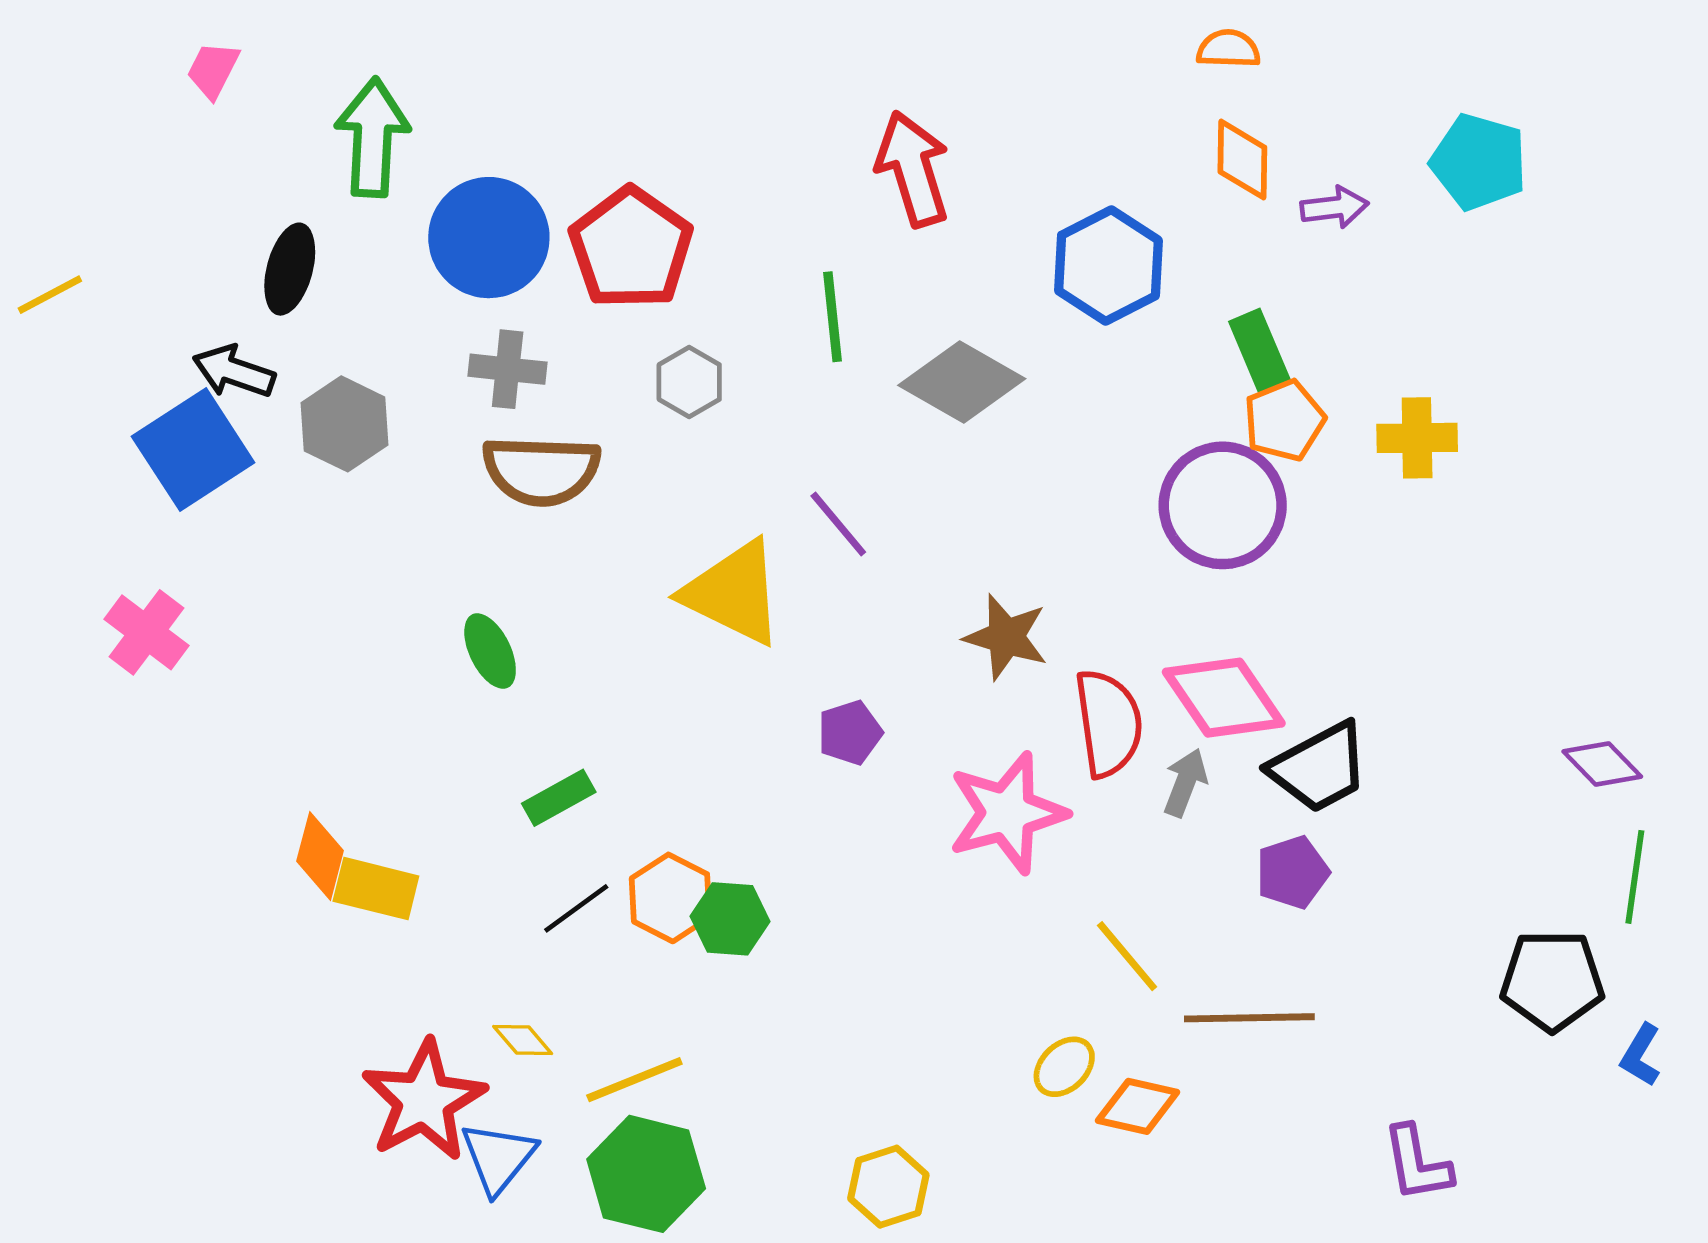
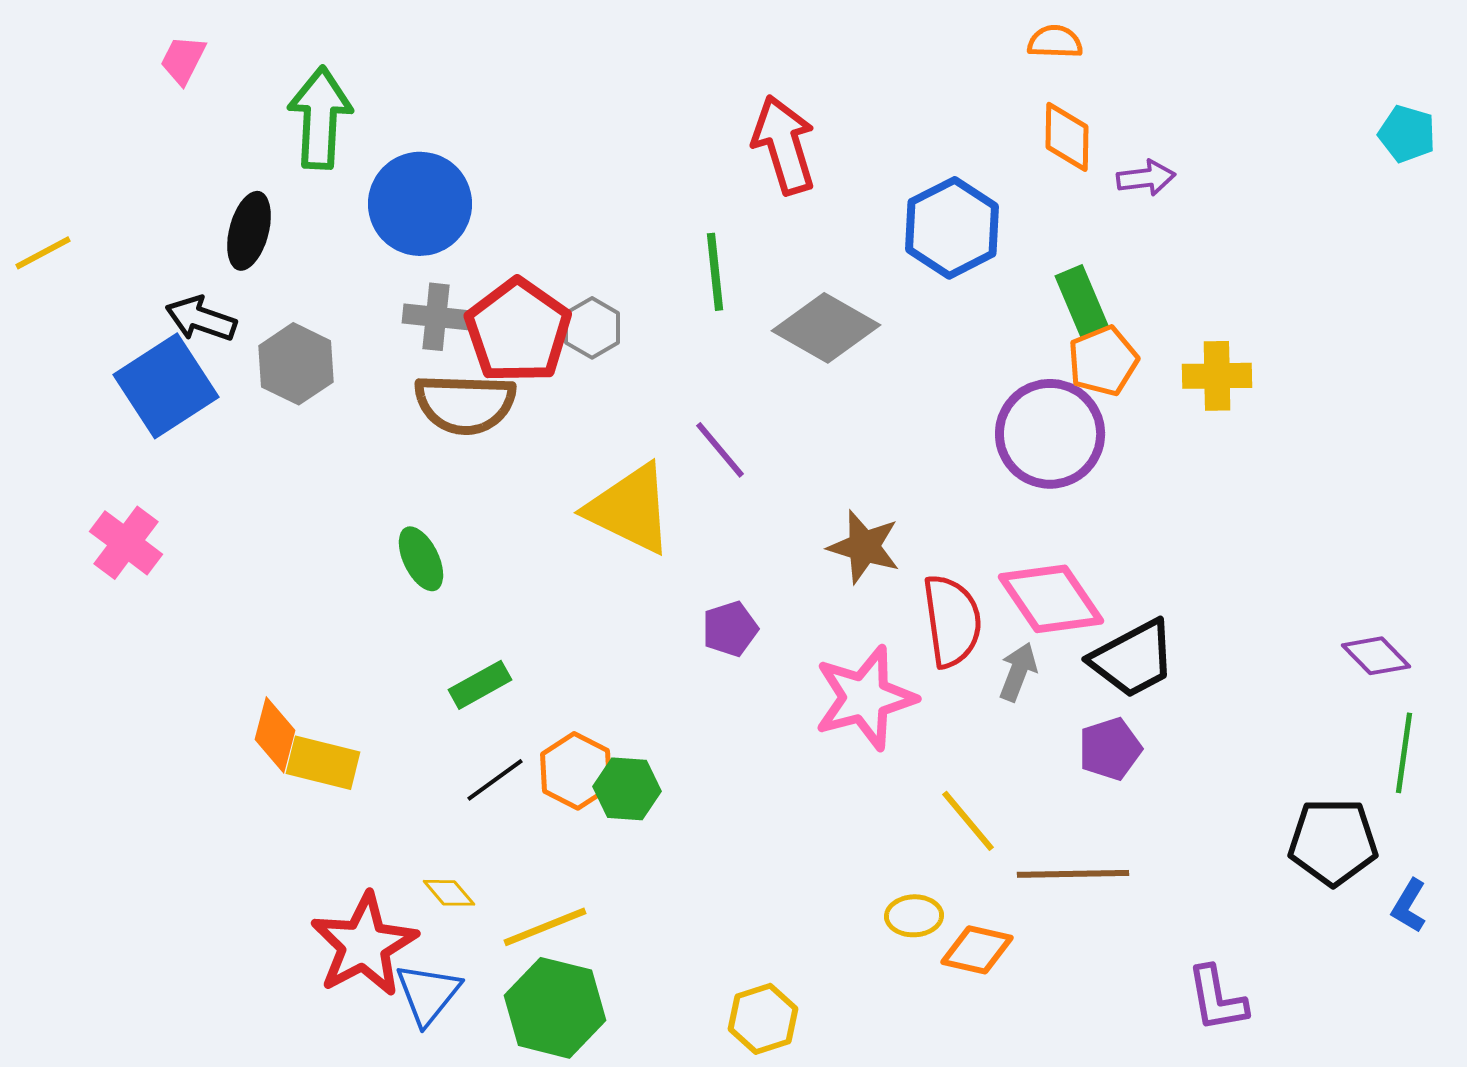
cyan pentagon: (1479, 162) -> (1407, 134), moved, size x0.7
red pentagon: (631, 248) -> (518, 331), moved
yellow ellipse: (1064, 1067) -> (914, 916), turned 42

